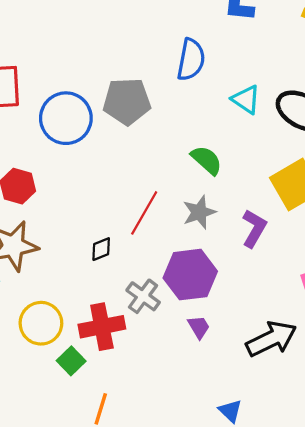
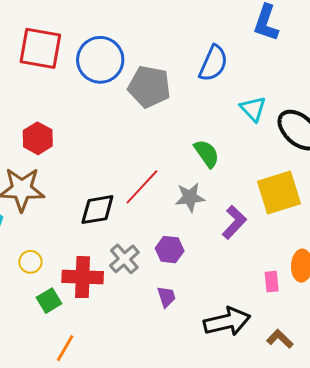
blue circle: (66, 118) -> (100, 60), moved
black diamond: (101, 249) -> (97, 210), size x1.6
purple hexagon: (190, 275) -> (170, 250), size x0.6
yellow circle: (41, 323) -> (30, 262), size x0.6

